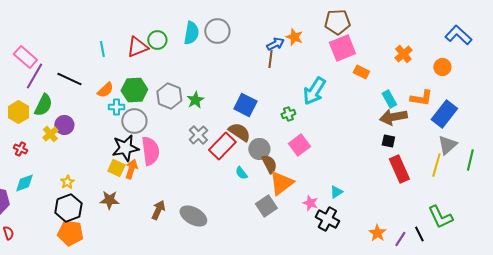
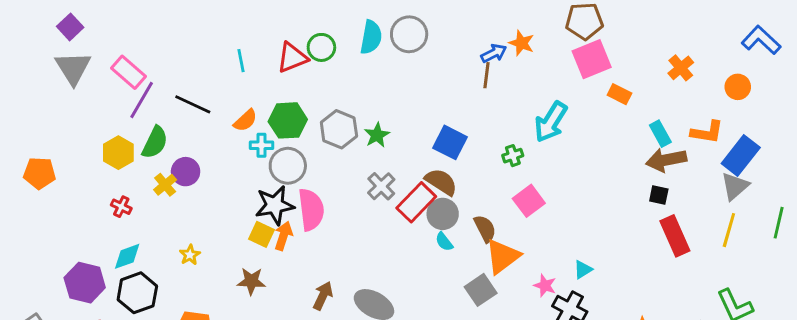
gray triangle: (447, 145) -> (735, 186), moved
gray circle: (259, 149) -> (443, 214), moved
black hexagon: (68, 208) -> (137, 293), moved

